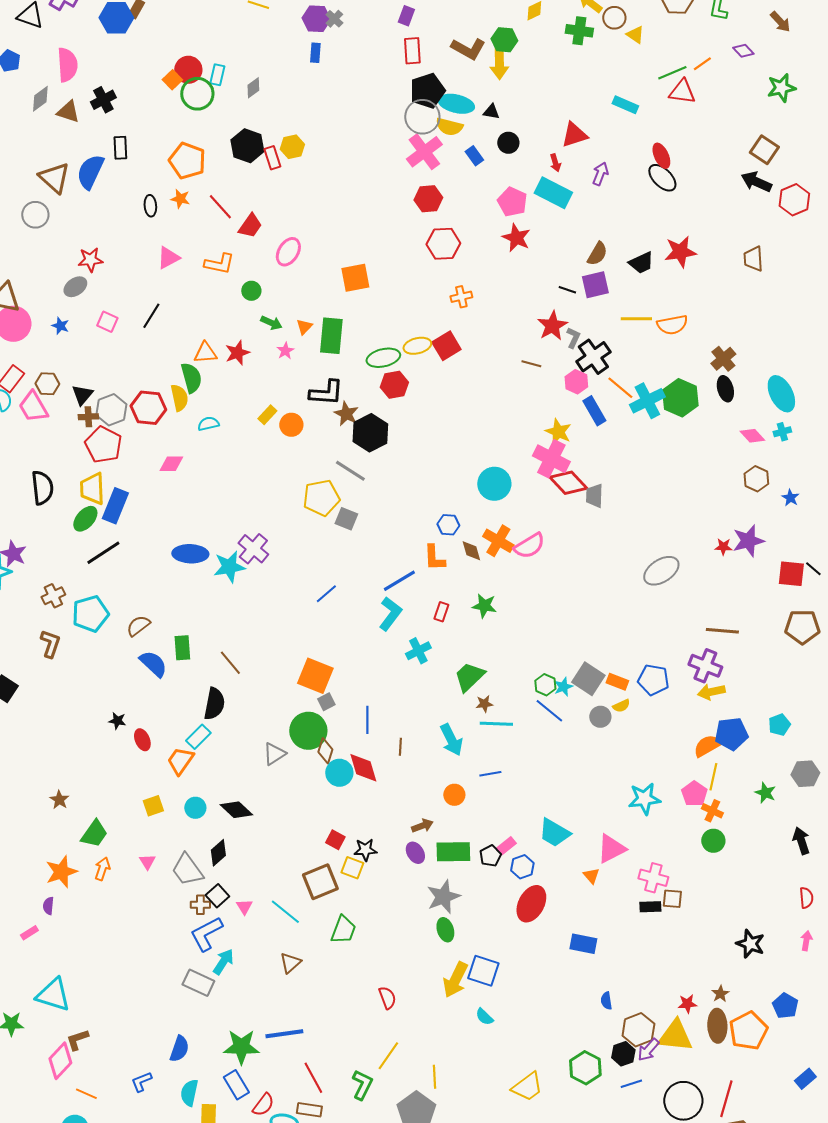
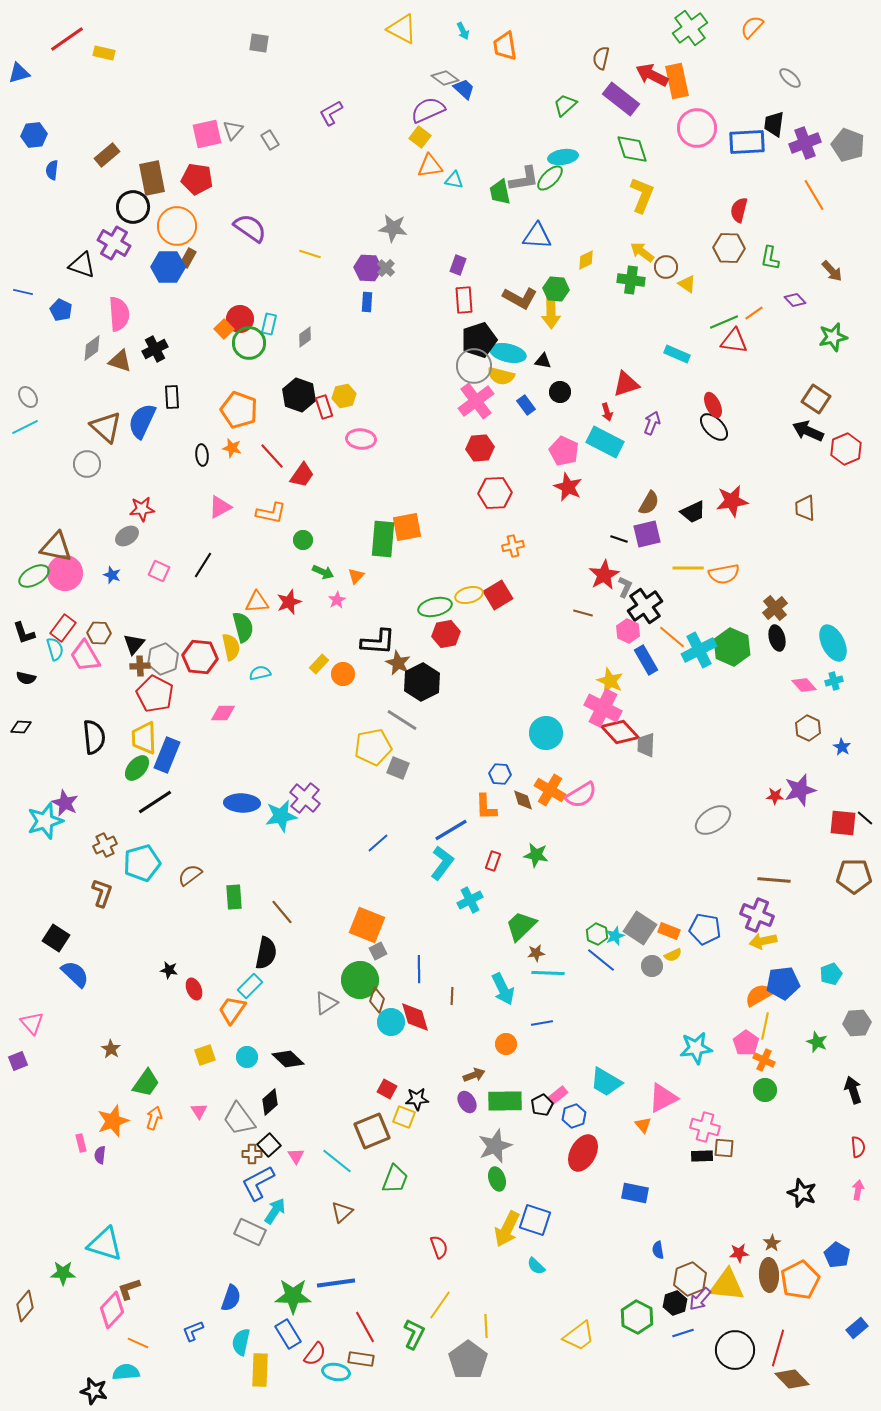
pink ellipse: (288, 252) -> (361, 439), moved, turned 64
green rectangle: (331, 336) -> (383, 539), moved
blue semicircle: (153, 664) -> (75, 974), moved
pink rectangle: (29, 933) -> (81, 1143), moved, turned -72

